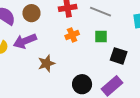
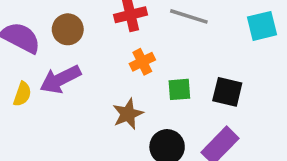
green square: (101, 37) -> (179, 89), moved
brown star: (46, 63) -> (128, 114), moved

